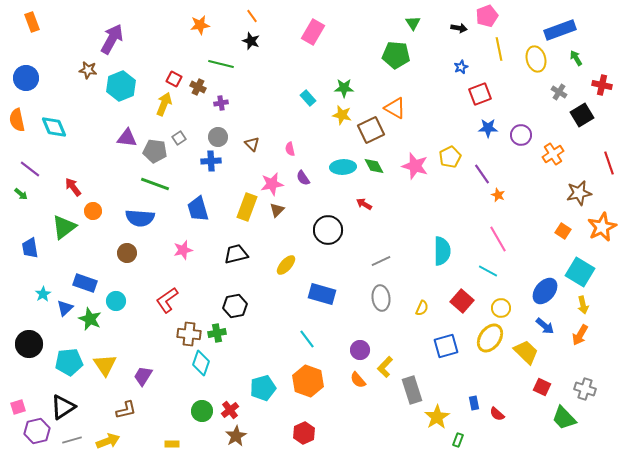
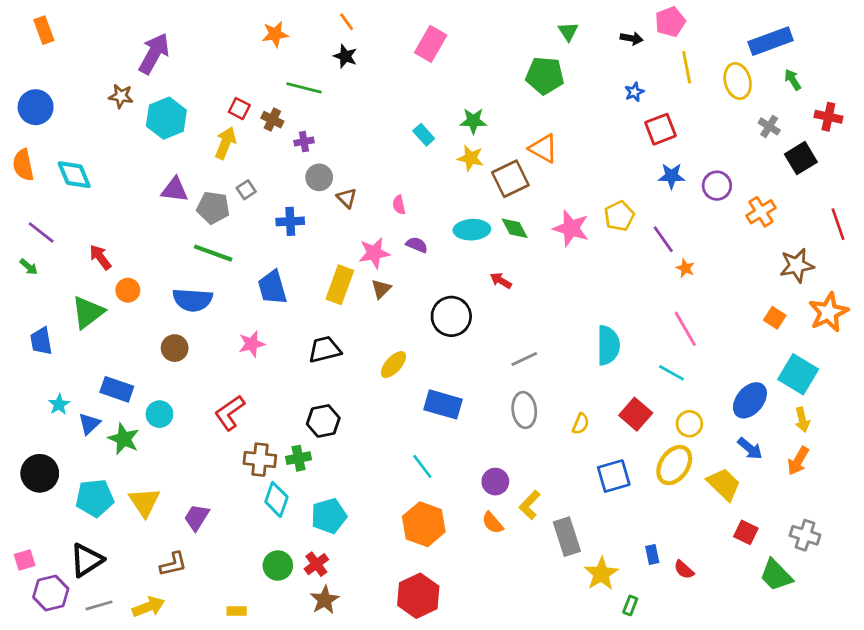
gray circle: (218, 137) -> (319, 177), moved
purple semicircle: (303, 178) -> (417, 245), turned 147
cyan pentagon: (263, 388) -> (329, 516), moved
red hexagon: (304, 433) -> (418, 596), size x1.4

